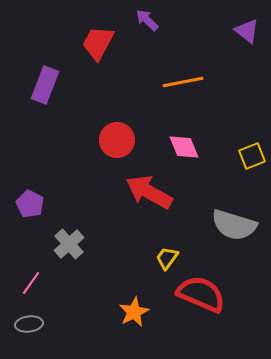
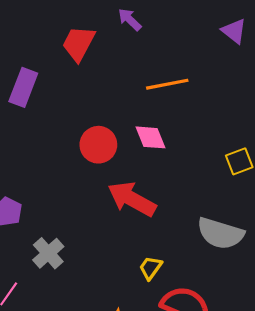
pink diamond: (184, 147) -> (151, 137), moved

